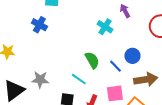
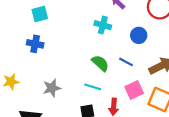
blue circle: (132, 56) -> (139, 35), moved
gray star: (40, 80) -> (52, 88), moved

